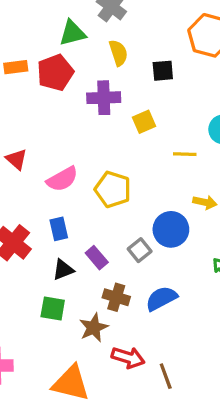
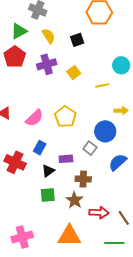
yellow pentagon: (113, 189) -> (65, 117), turned 30
blue rectangle: (59, 229) -> (40, 148), turned 56
purple rectangle: (97, 258) -> (66, 159), turned -40
blue semicircle: (161, 298) -> (118, 162), moved

